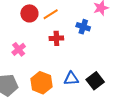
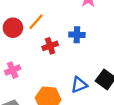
blue cross: (83, 27) -> (77, 35), moved
pink cross: (19, 49) -> (13, 70), turned 32

